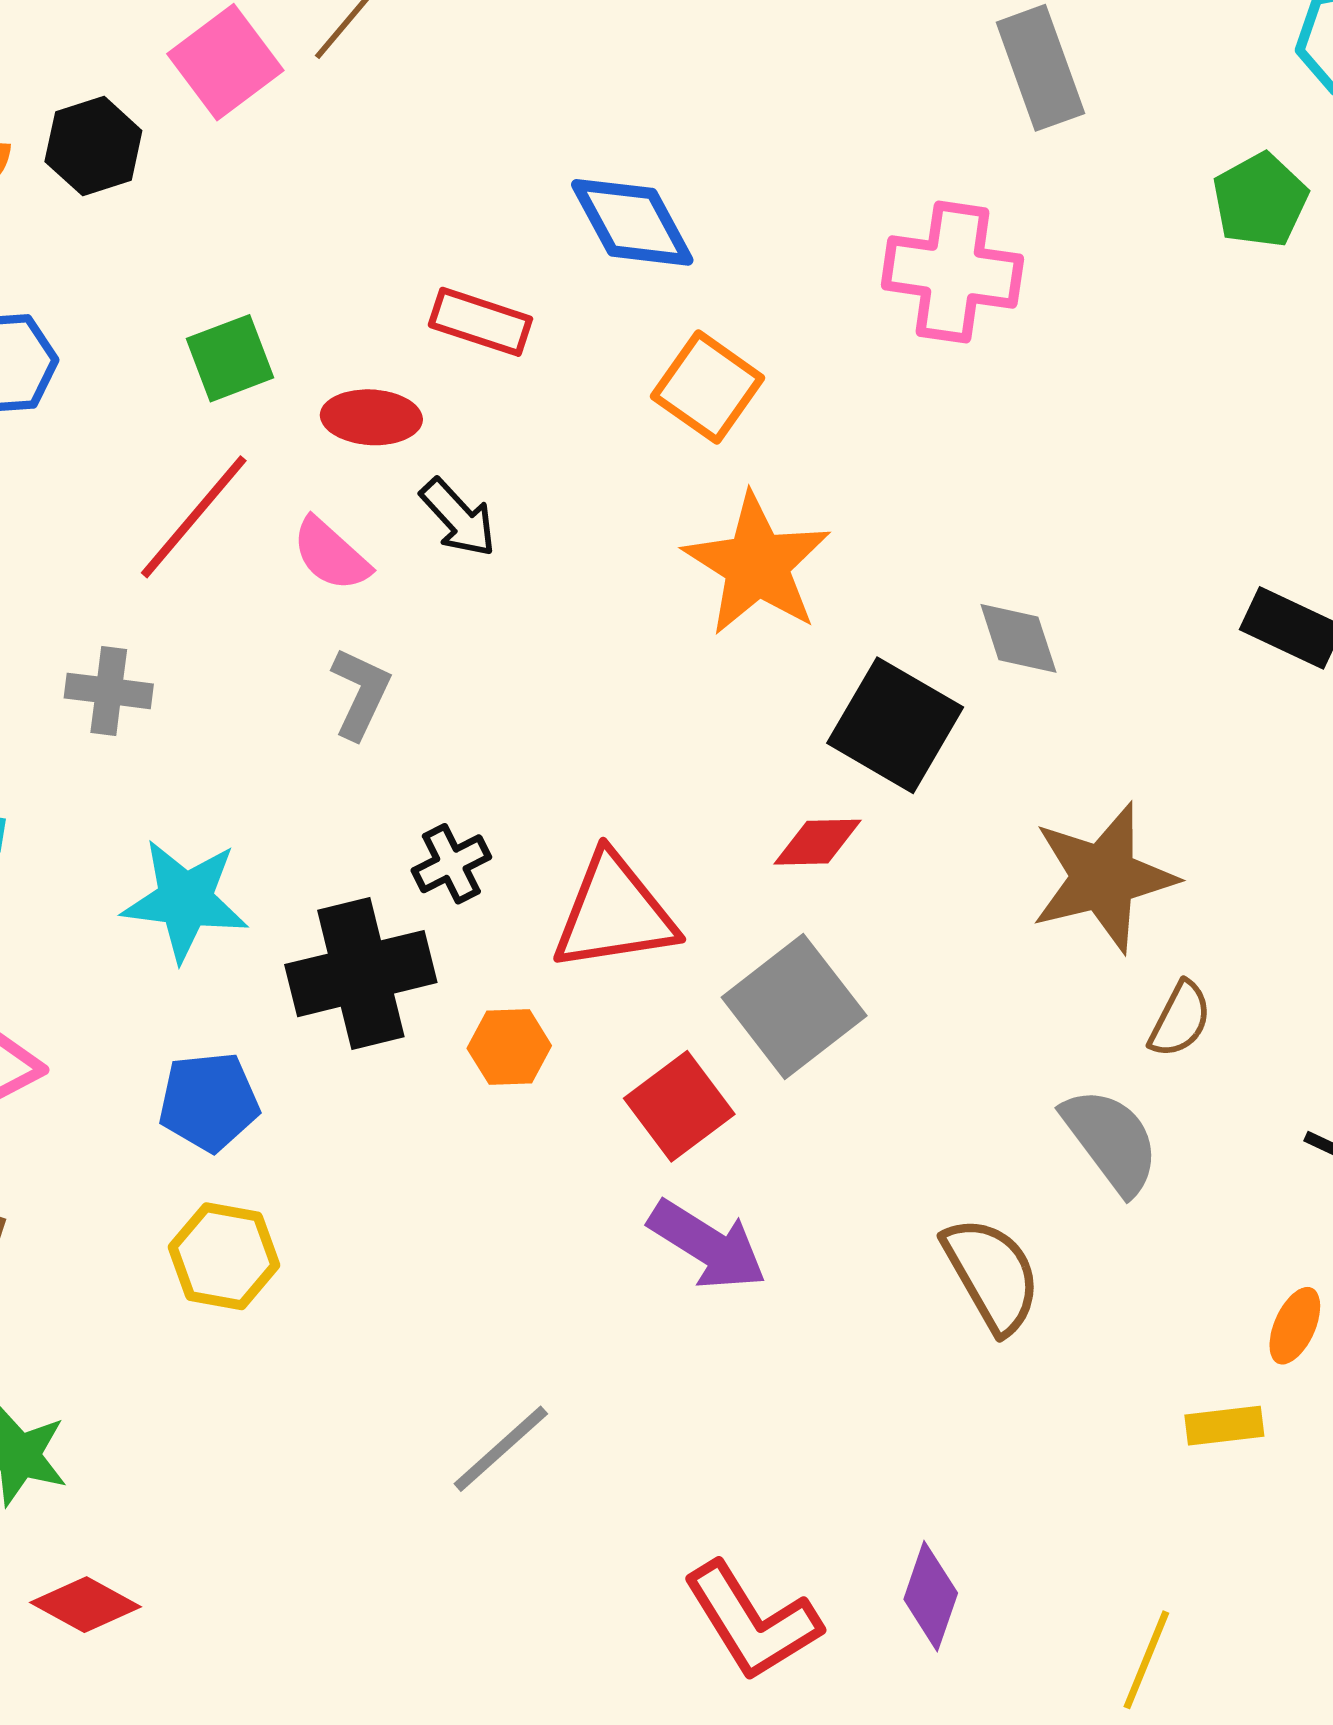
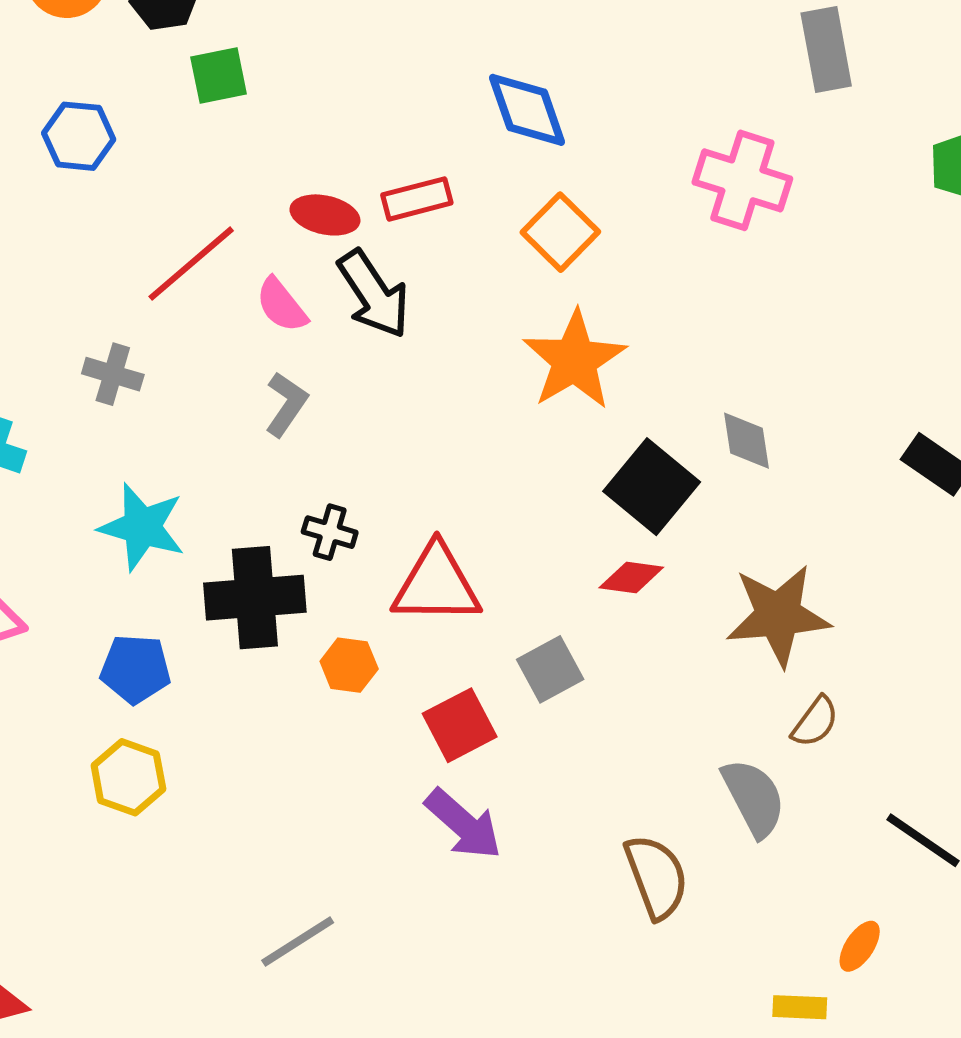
red rectangle: (480, 322) -> (417, 199), moved, turned -42
green square: (230, 358) -> (219, 75), moved
black arrow: (458, 518) -> (374, 294), size x1.5
red diamond: (817, 842) -> (631, 578), moved
black cross: (451, 864) -> (330, 532), turned 34
gray square: (794, 1007) -> (550, 669), size x0.7

